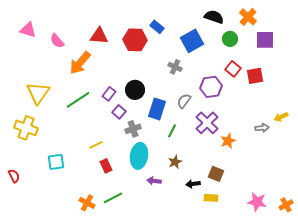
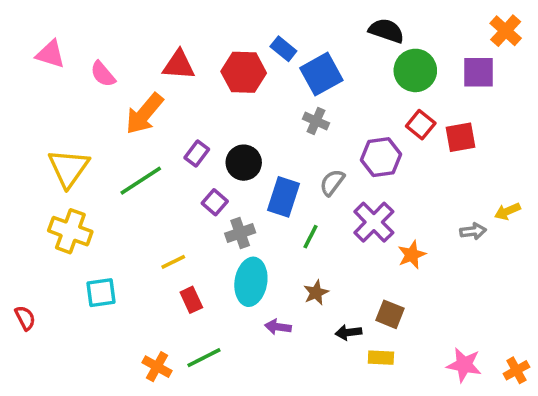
orange cross: (248, 17) -> (506, 31), moved
green circle: (230, 39) -> (415, 70), size x1.5
blue square: (192, 41) -> (321, 74), moved
purple rectangle: (109, 94) -> (197, 154), moved
yellow cross: (26, 128) -> (70, 231), moved

